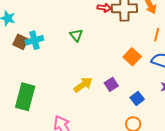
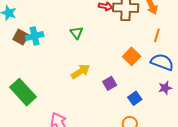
yellow arrow: (83, 85) -> (81, 72), moved
green rectangle: (25, 97) -> (23, 92), turned -60

